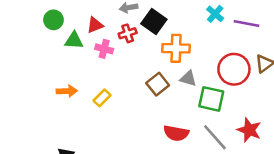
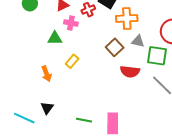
green triangle: (74, 40) -> (55, 38), moved
orange arrow: (67, 91) -> (46, 74), moved, turned 77
red semicircle: (176, 133) -> (130, 72), moved

